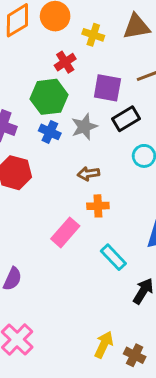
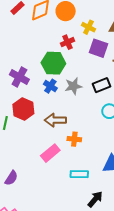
purple square: (107, 88) -> (98, 48), moved
brown arrow: (88, 174) -> (55, 120), moved, size x1.5
cyan rectangle: (113, 257) -> (79, 174), turned -54

